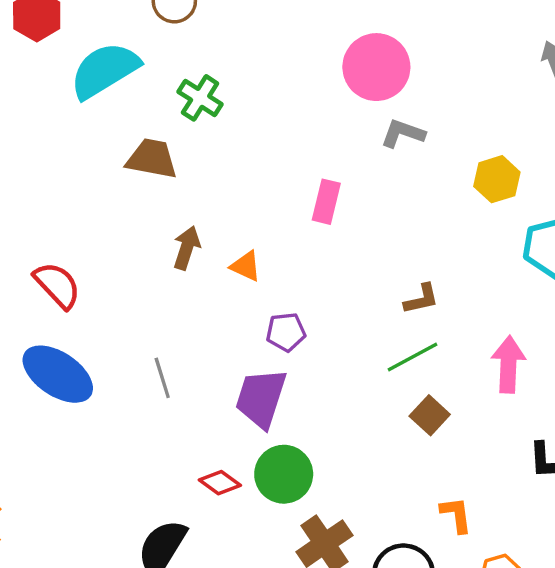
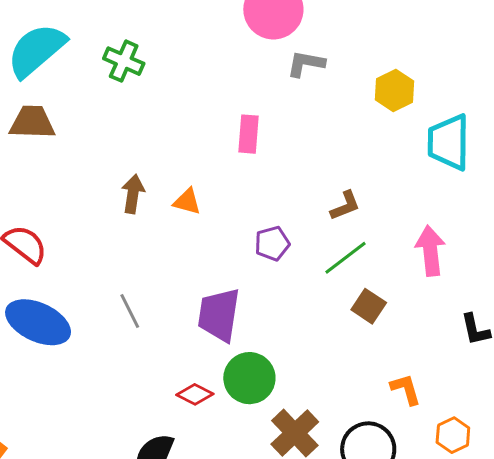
brown trapezoid: (152, 159) -> (32, 122), moved
purple pentagon: (286, 332) -> (272, 243), moved

